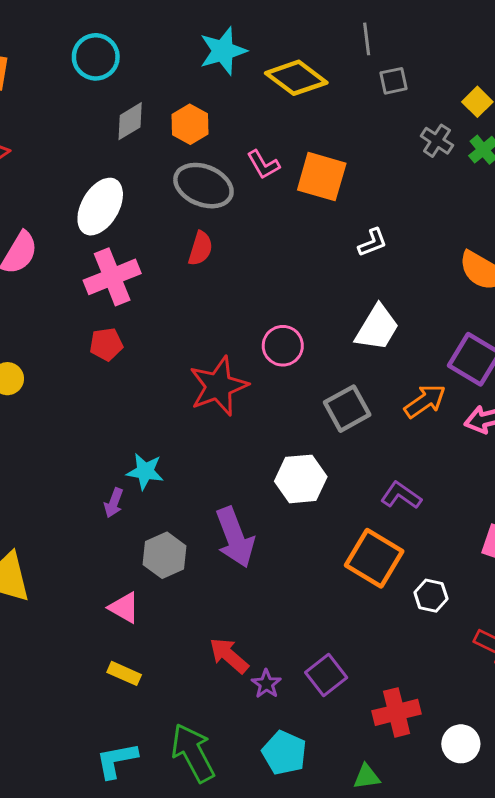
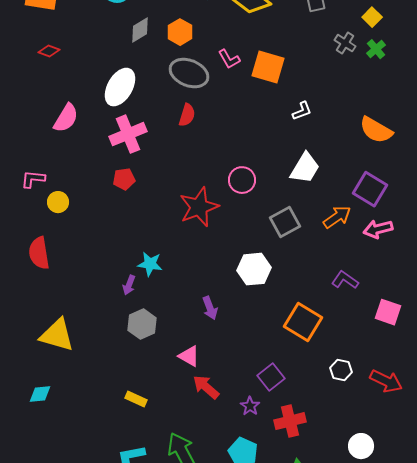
purple L-shape: (401, 495) -> (345, 280), moved
purple arrow: (235, 537) -> (210, 308), size x0.6
gray hexagon: (165, 555) -> (142, 324), moved
white hexagon: (431, 596) -> (341, 370), moved
pink triangle: (124, 608) -> (189, 356), moved
purple square: (326, 675) -> (271, 377), moved
purple star: (266, 684) -> (250, 406), moved
red cross: (397, 712) -> (290, 421), moved

